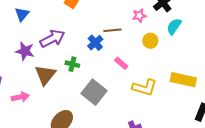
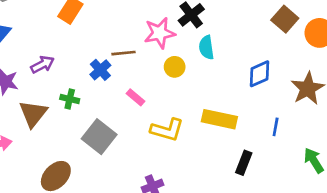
pink star: (139, 16) -> (160, 33), size x1.6
cyan semicircle: (174, 26) -> (206, 47), turned -42
purple arrow: (52, 39) -> (42, 65), size x0.7

